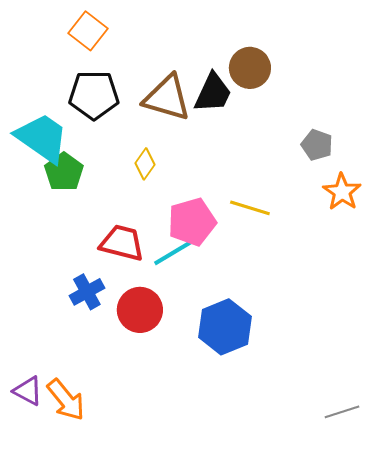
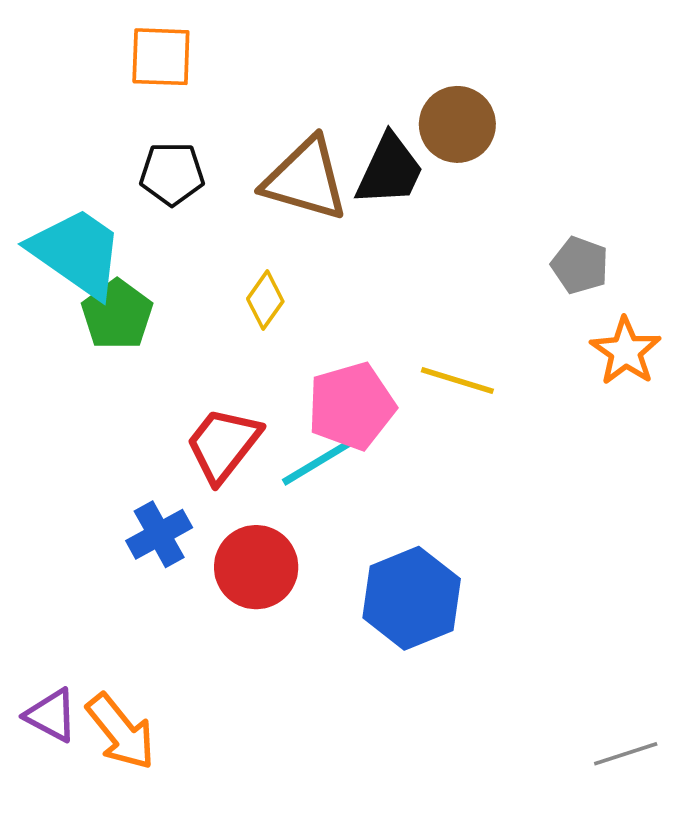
orange square: (88, 31) -> (161, 57), turned -36
black pentagon: (94, 95) -> (172, 174), size x0.7
red trapezoid: (122, 243) -> (223, 445), turned -66

